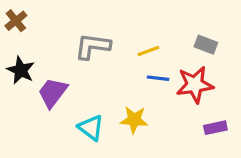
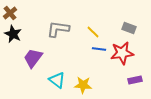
yellow line: (148, 51) -> (93, 32), turned 64
black star: (21, 70) -> (13, 34), moved
yellow star: (134, 120) -> (83, 85), moved

